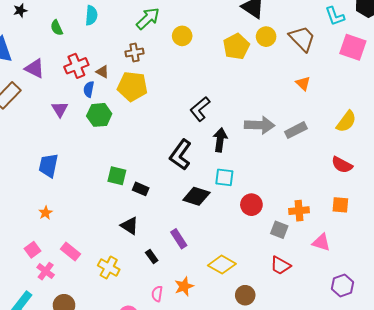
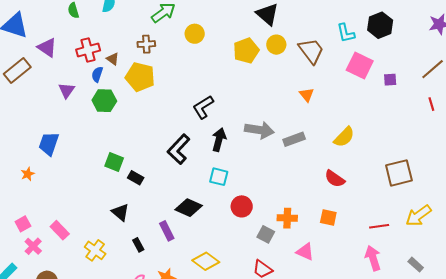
black diamond: (196, 196) -> (189, 208), moved
orange star: (46, 213) -> (28, 174), moved

